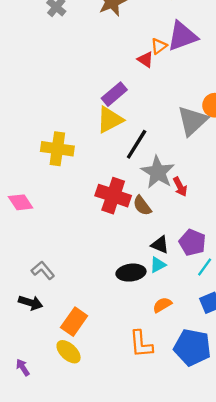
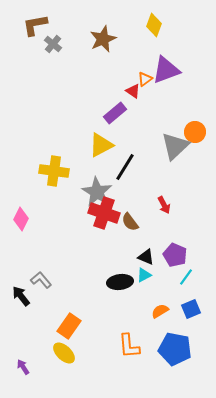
purple rectangle: (114, 94) -> (115, 113), moved
gray star: (158, 172) -> (97, 192), moved
pink diamond: (21, 202) -> (21, 219), turned 60
black arrow: (31, 303) -> (21, 296), moved, turned -145
orange semicircle: (162, 305) -> (160, 311), moved

